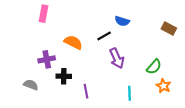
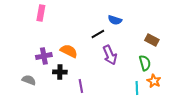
brown rectangle: (169, 29) -> (152, 40), moved
orange semicircle: (73, 42) -> (69, 51), moved
green semicircle: (154, 67) -> (145, 63), turned -56
cyan line: (130, 93) -> (137, 88), moved

